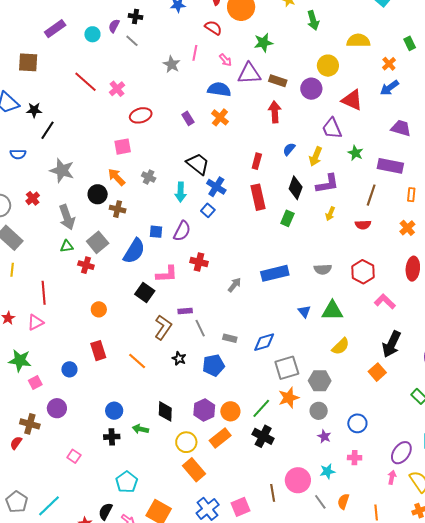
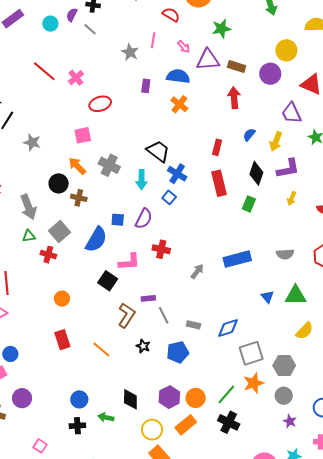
purple rectangle: (188, 118) -> (146, 86), moved, turned 40
gray star: (62, 170) -> (32, 142), moved, size x0.7
gray cross: (149, 177) -> (109, 165), size x1.5
blue circle: (69, 369) -> (10, 354), moved

